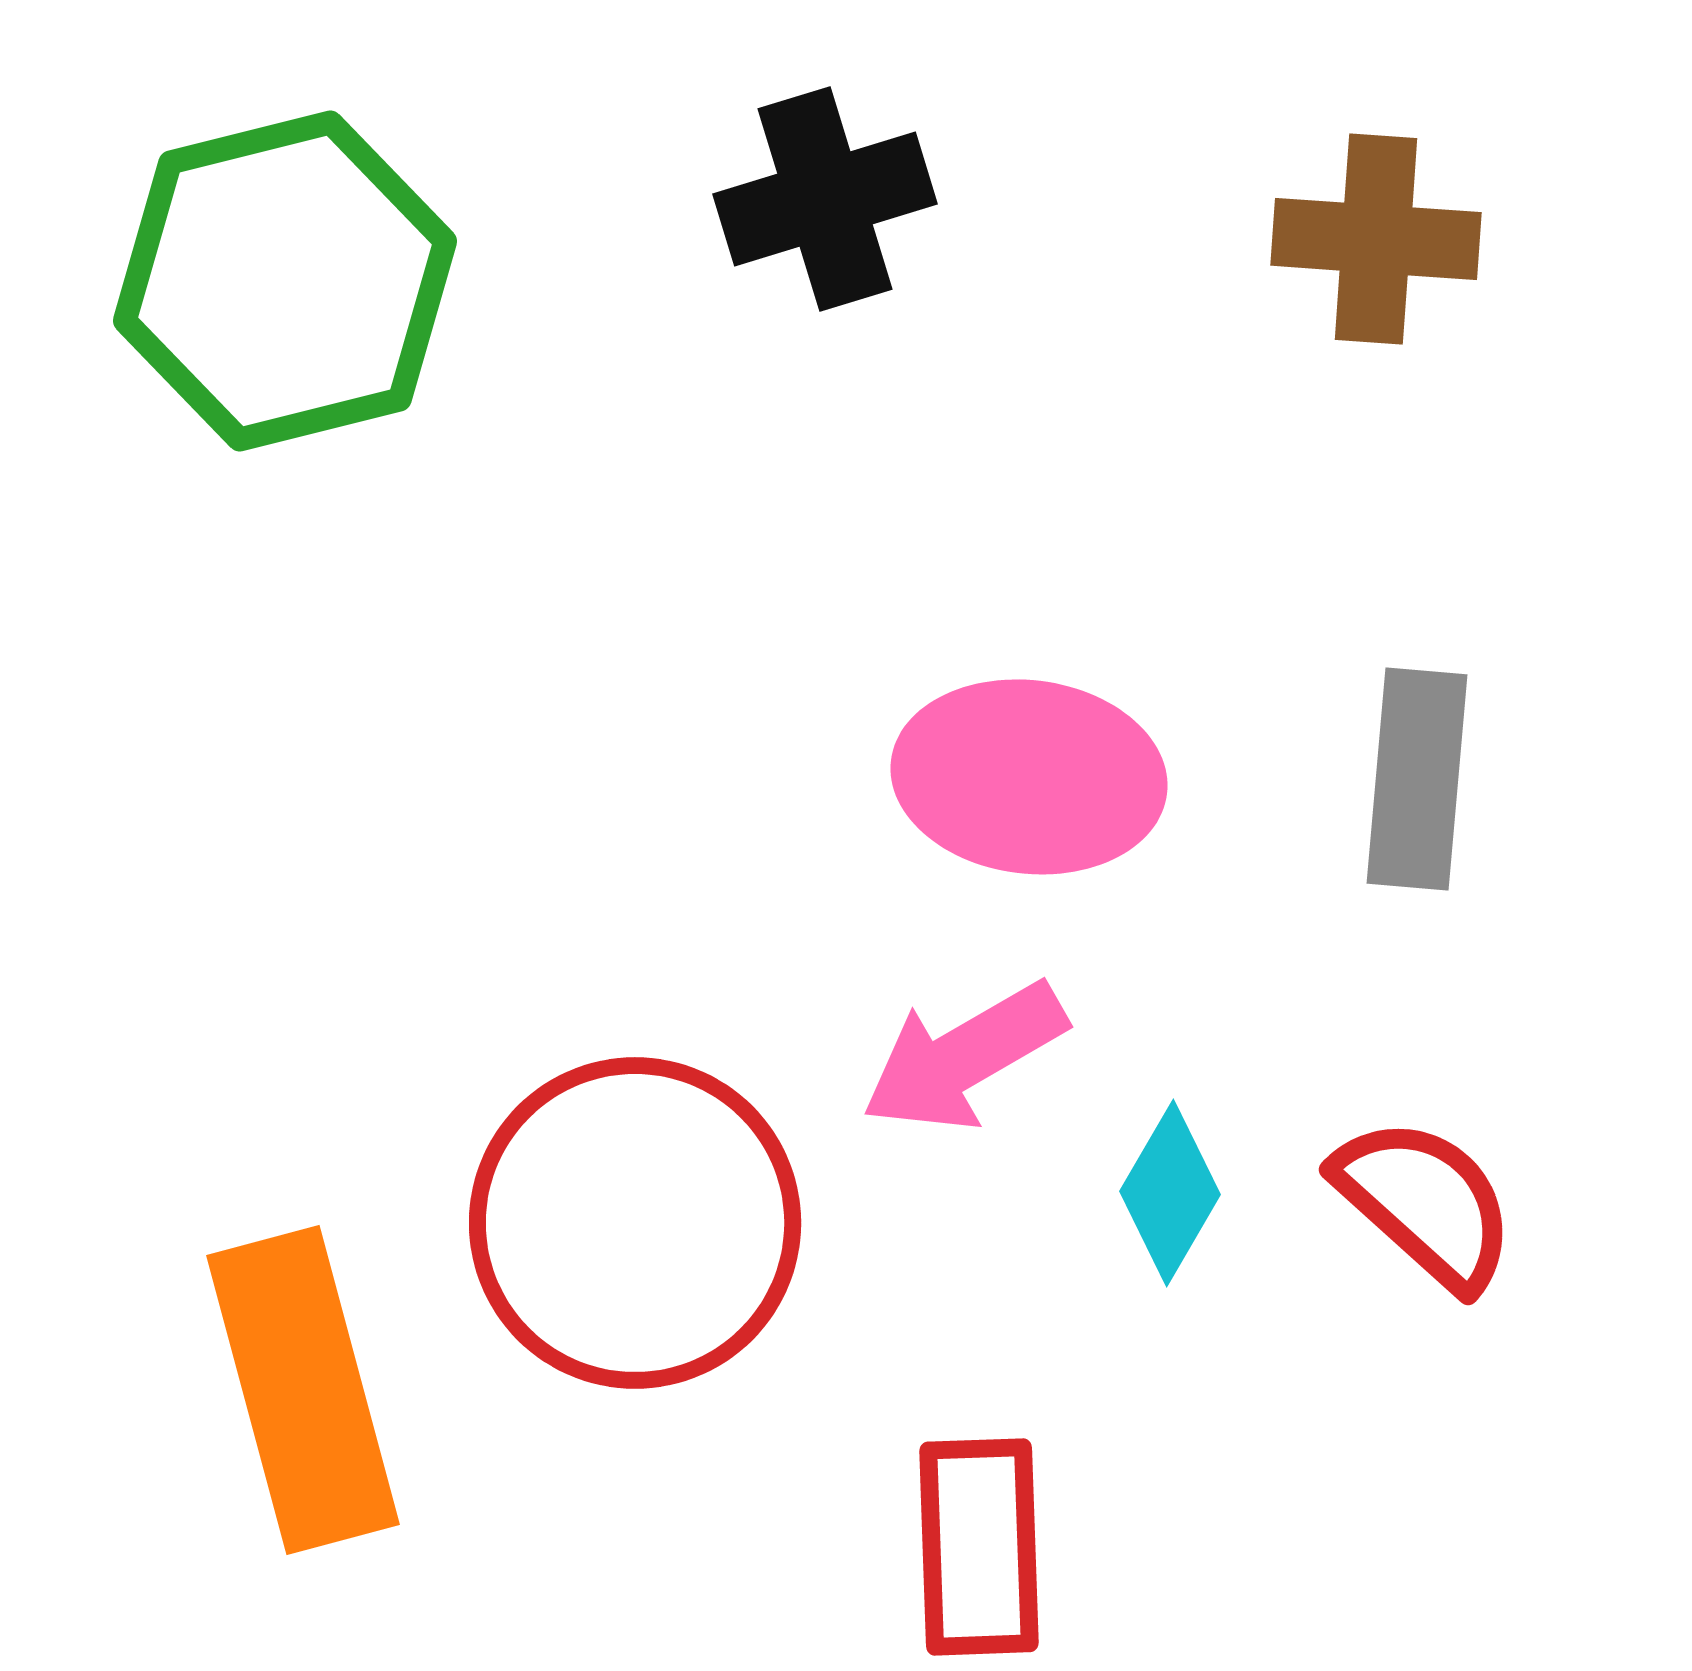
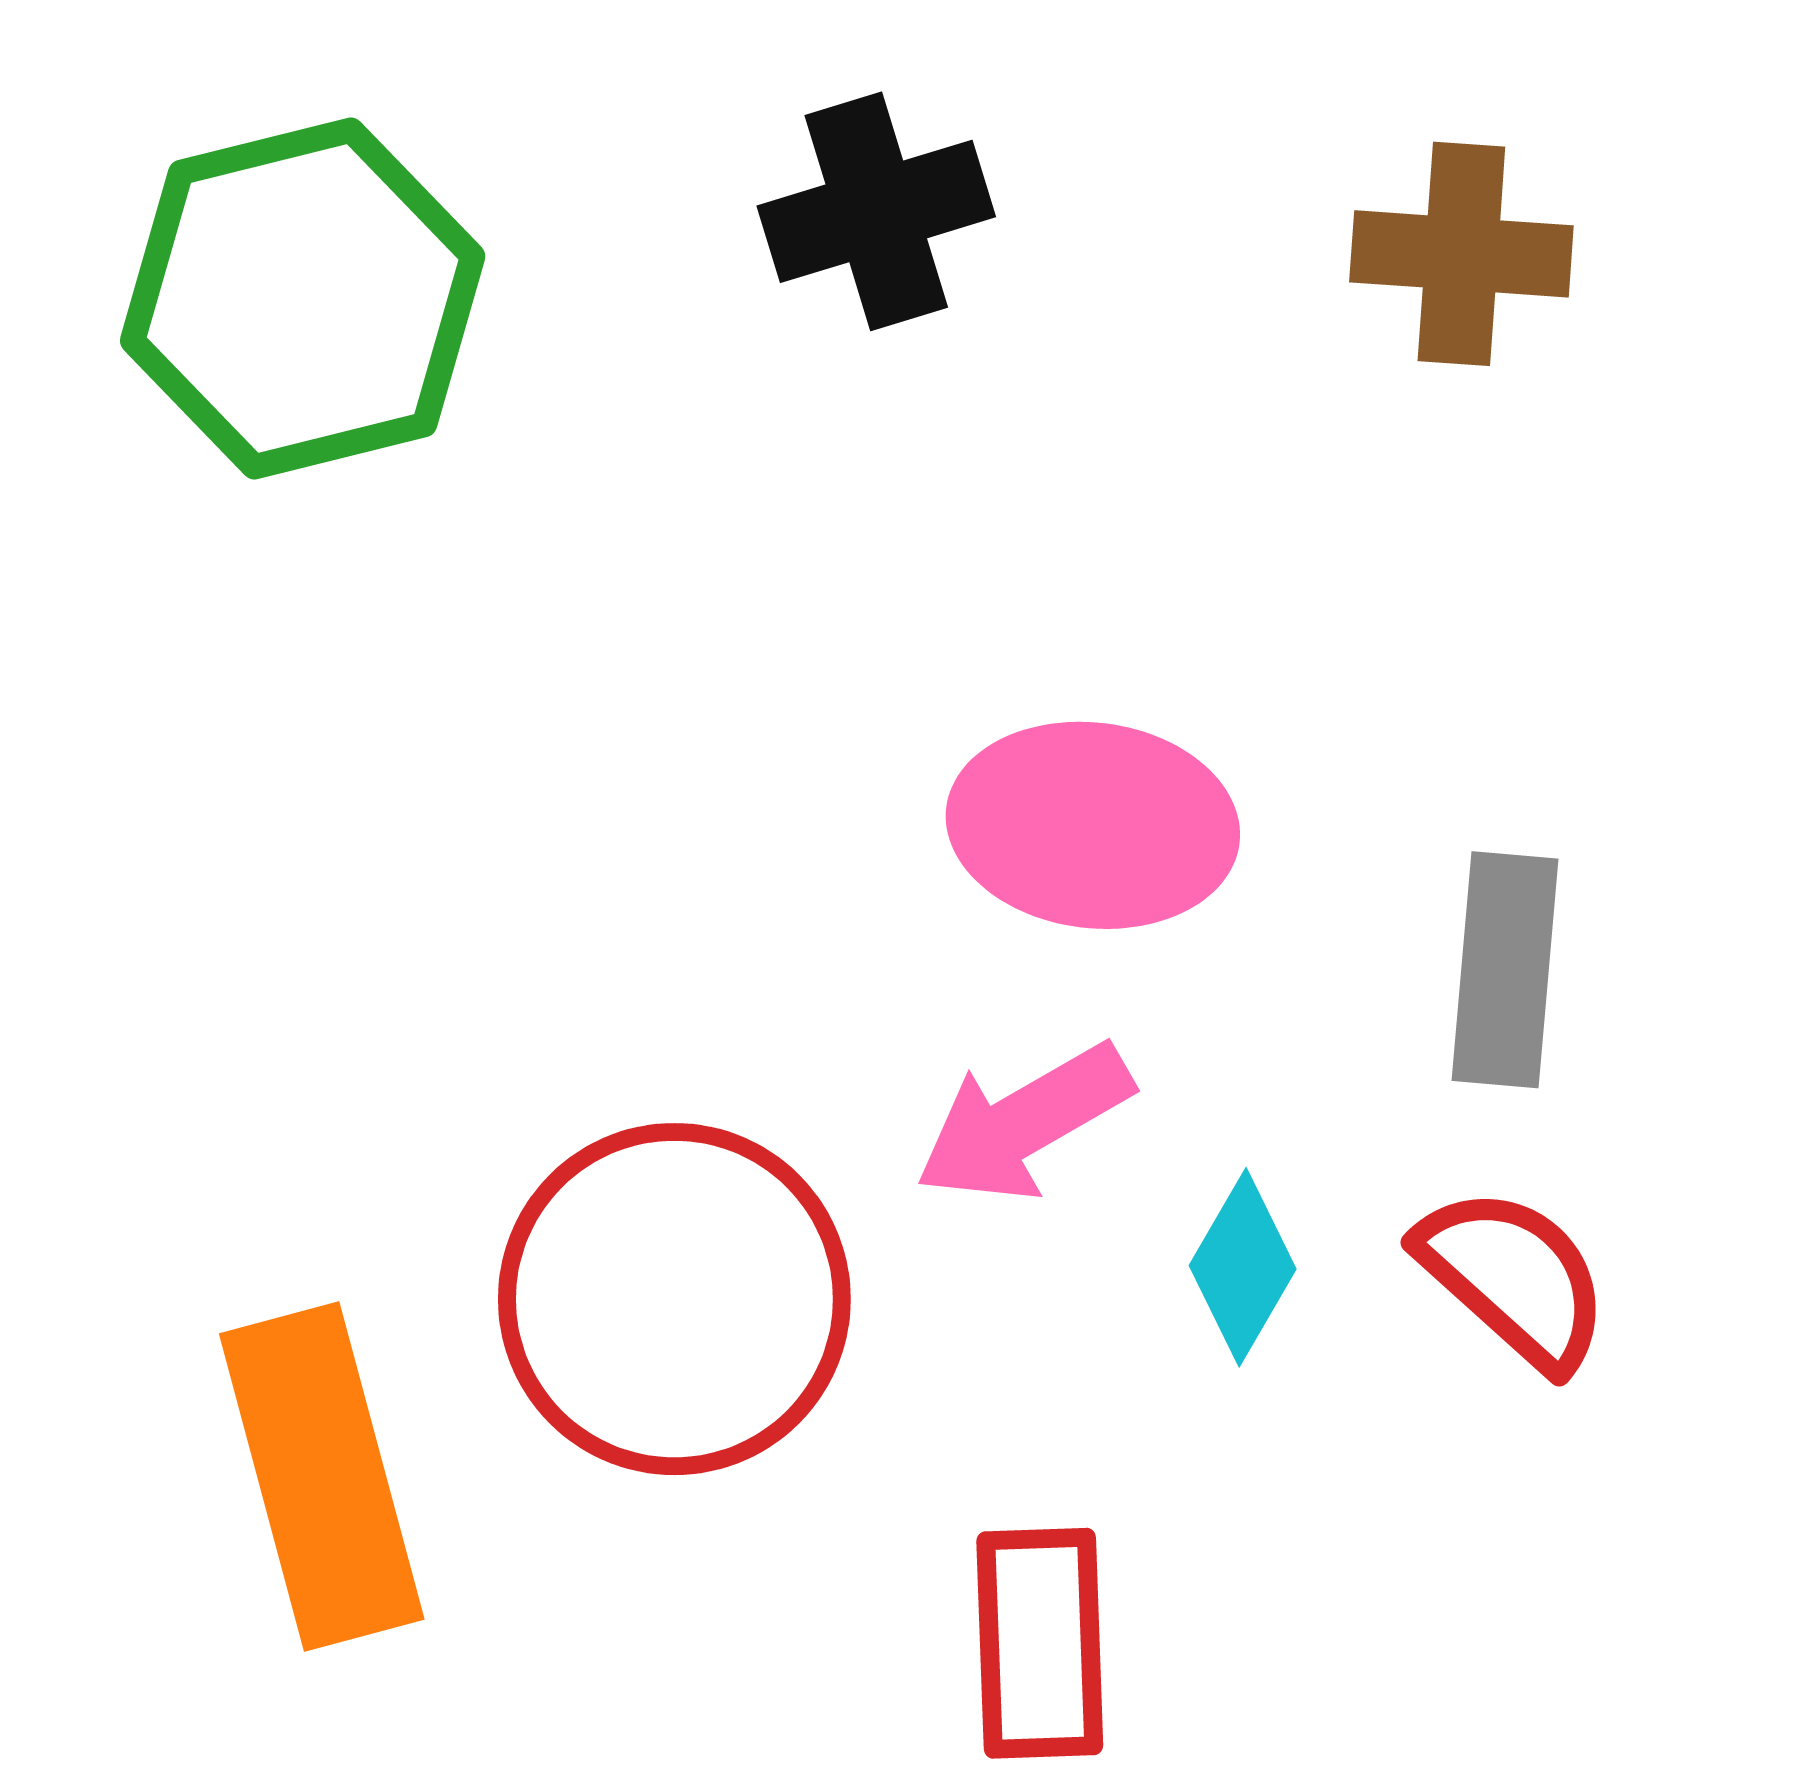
gray rectangle: (1417, 779) -> (1505, 970), moved

